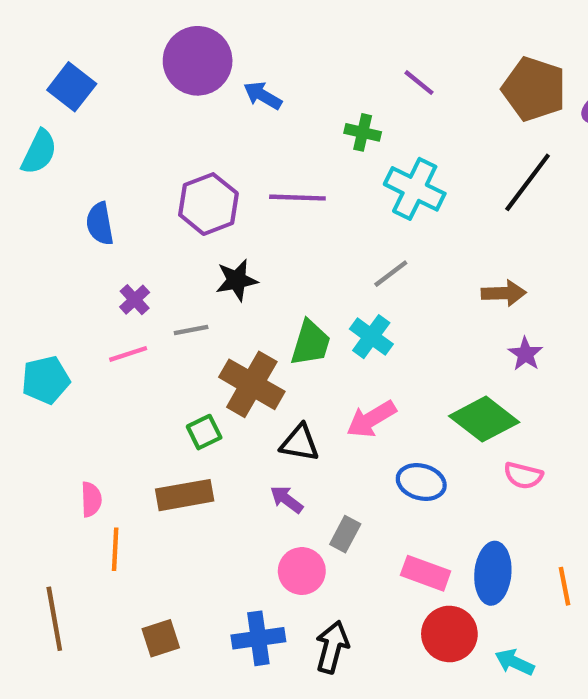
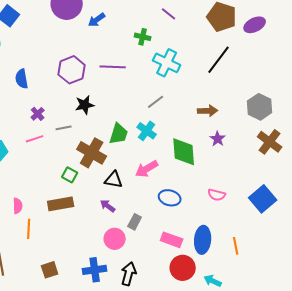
blue arrow: (263, 96) -> (97, 20), turned -66
green diamond: (484, 419) -> (184, 152), moved, turned 48
green square: (204, 432) -> (70, 175), turned -35

